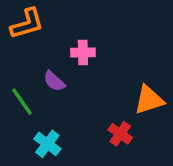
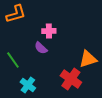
purple semicircle: (54, 81) -> (41, 48), moved
red cross: (120, 134) -> (71, 79), size x1.5

